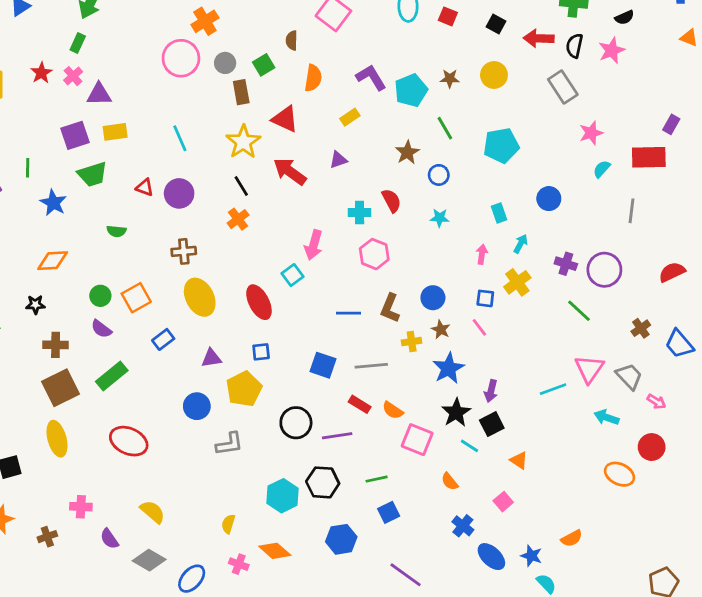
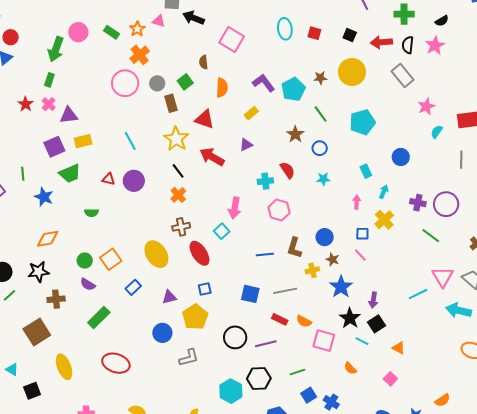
yellow circle: (494, 75) -> (352, 72), size x1.4
brown cross: (184, 251) -> (181, 227), moved
black star: (35, 305) -> (38, 272), size x1.5
brown square: (60, 388) -> (37, 332), moved
cyan arrow: (606, 417) -> (459, 310), size x1.4
blue cross: (463, 526) -> (331, 402), moved

